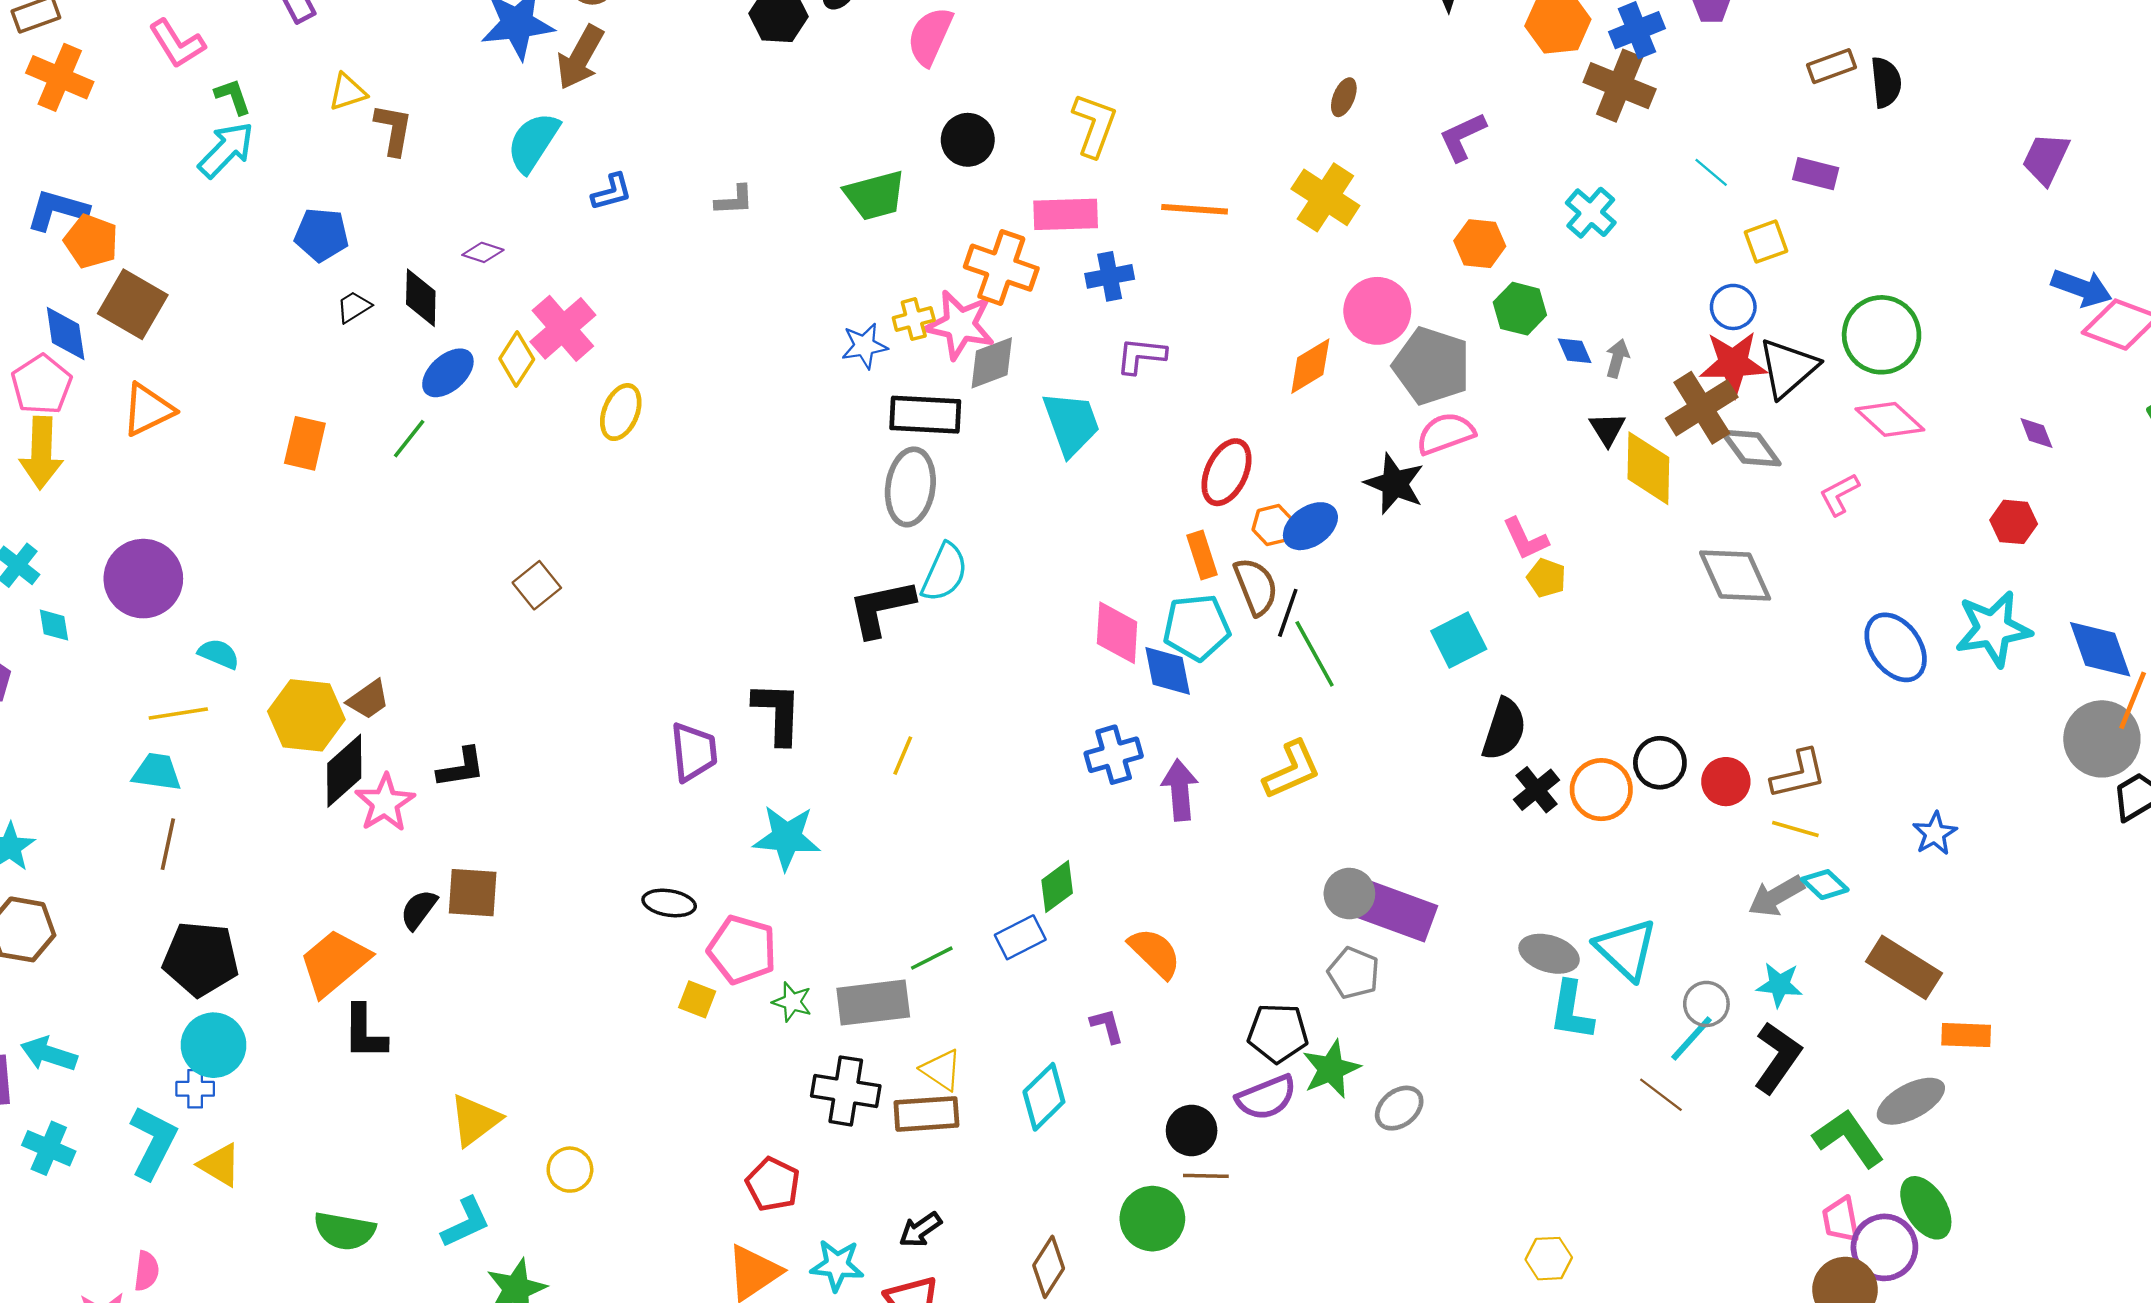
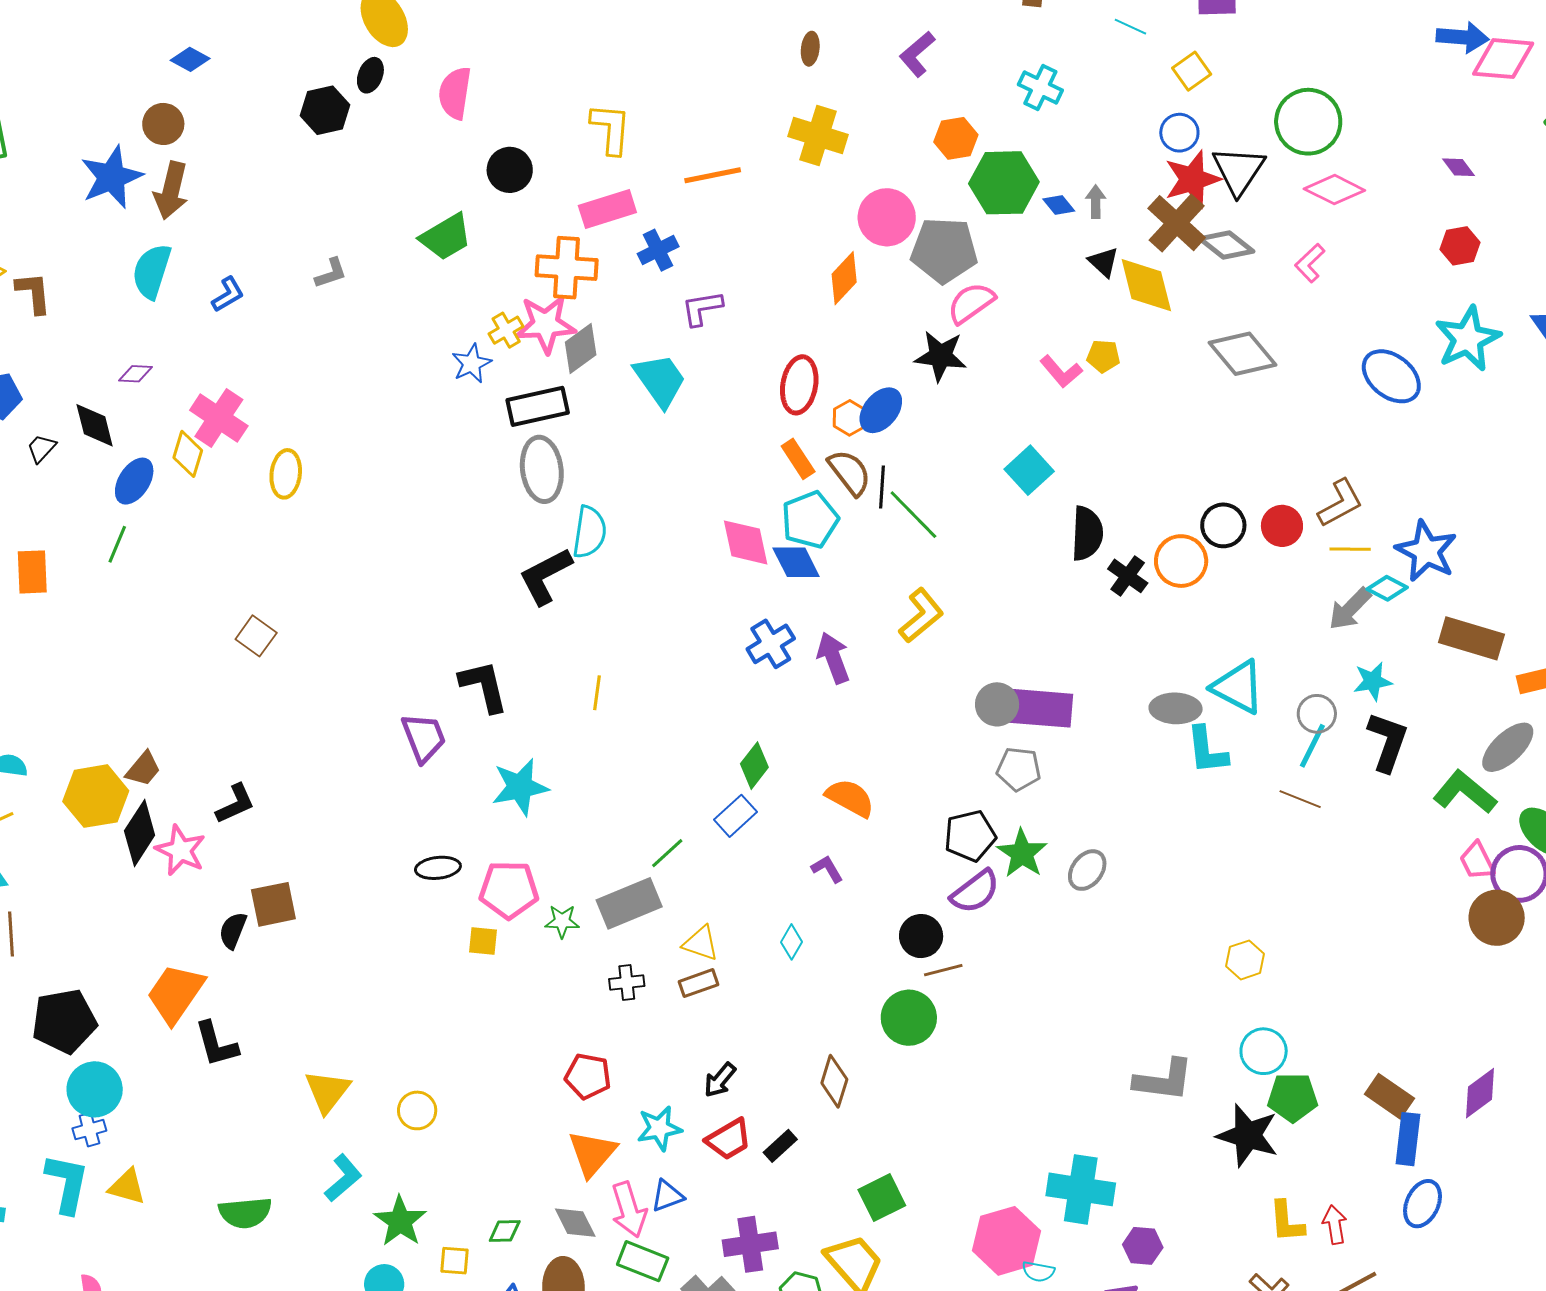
green hexagon: (1520, 309) -> (1004, 183), size x1.5
yellow pentagon: (1546, 578) -> (1103, 356), moved
blue star: (1935, 833) -> (1426, 551), moved, size x1.6
black cross: (846, 1091) -> (627, 983), size x0.6
cyan diamond: (1044, 1097) -> (792, 942), size x0.6
brown rectangle: (926, 1114) -> (699, 983), size x0.7

